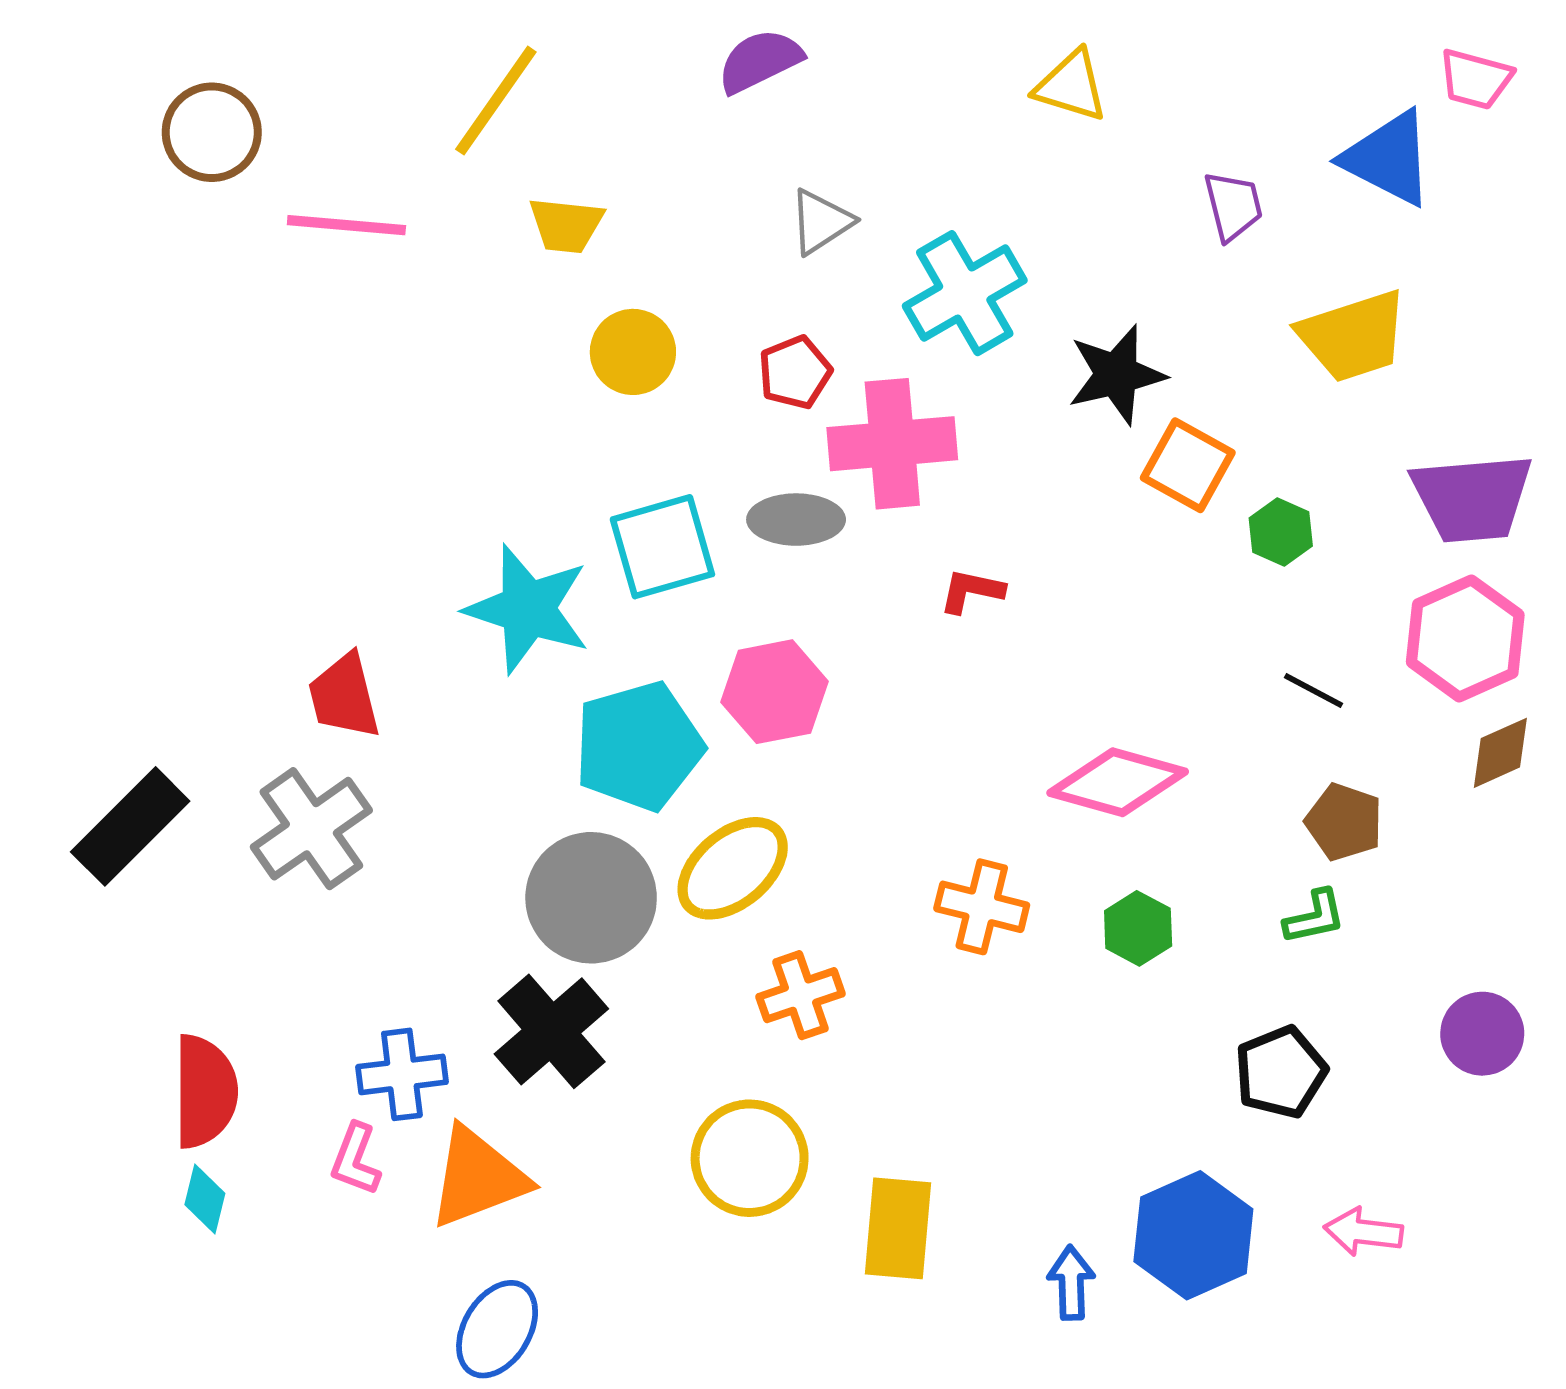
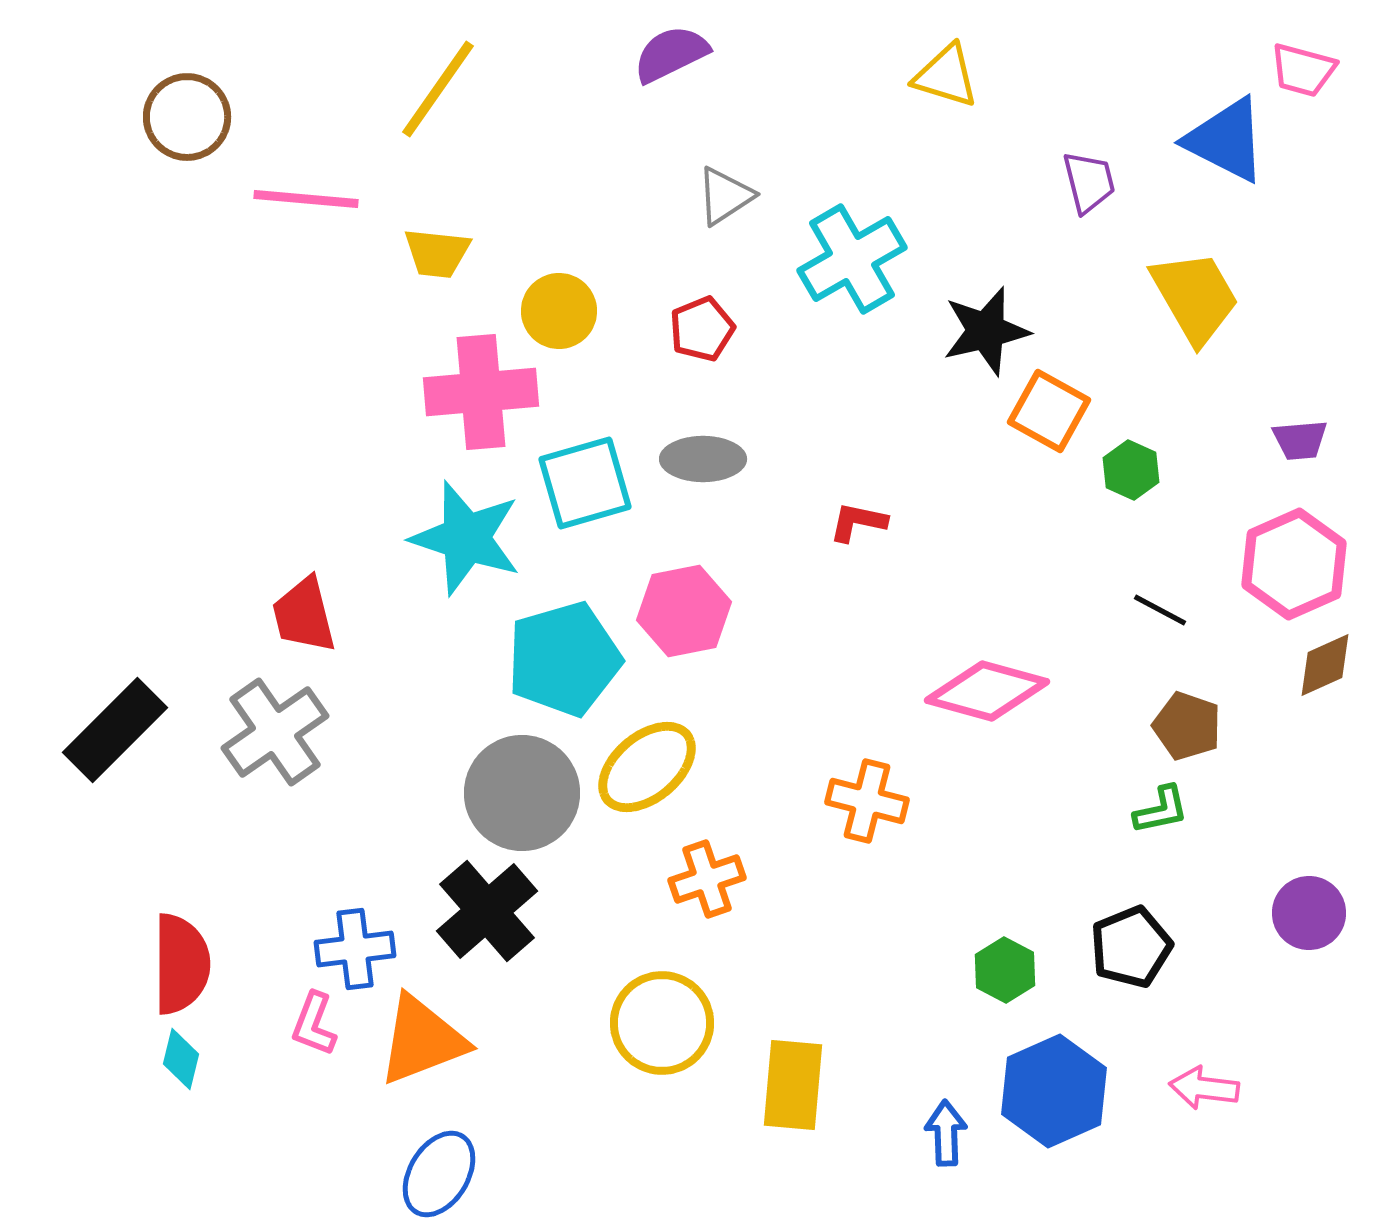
yellow trapezoid: (566, 225) -> (437, 253), moved
yellow trapezoid: (1353, 336) -> (1195, 297), turned -102
pink cross: (892, 444) -> (481, 392), moved
purple trapezoid: (1472, 498) -> (1300, 440), size x0.5
green hexagon: (1138, 928) -> (1005, 970), moved

